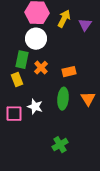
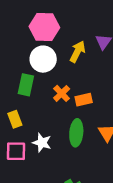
yellow arrow: (64, 19) -> (78, 52), moved
orange cross: (41, 68) -> (62, 93), moved
yellow rectangle: (17, 80) -> (15, 119), moved

